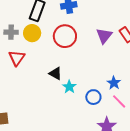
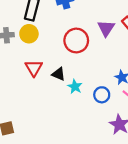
red circle: (65, 36) -> (76, 41), moved
red triangle: (17, 58) -> (34, 68), moved

